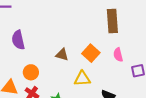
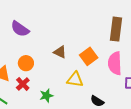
purple semicircle: (18, 40) -> (20, 29), turned -54
pink semicircle: (118, 55) -> (115, 63), size x1.6

